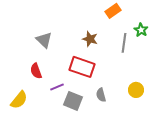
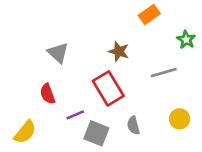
gray line: (124, 43) -> (164, 73), moved, turned 66
red rectangle: (82, 67) -> (108, 88), turned 40

